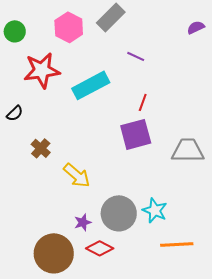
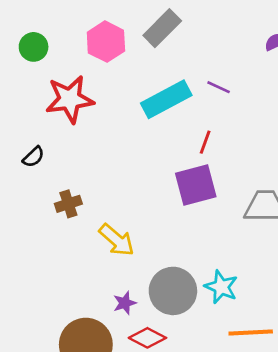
purple line: (136, 56) -> (219, 87), moved
cyan rectangle: (91, 85) -> (166, 99), moved
brown cross: (41, 148) -> (68, 204), turned 30

